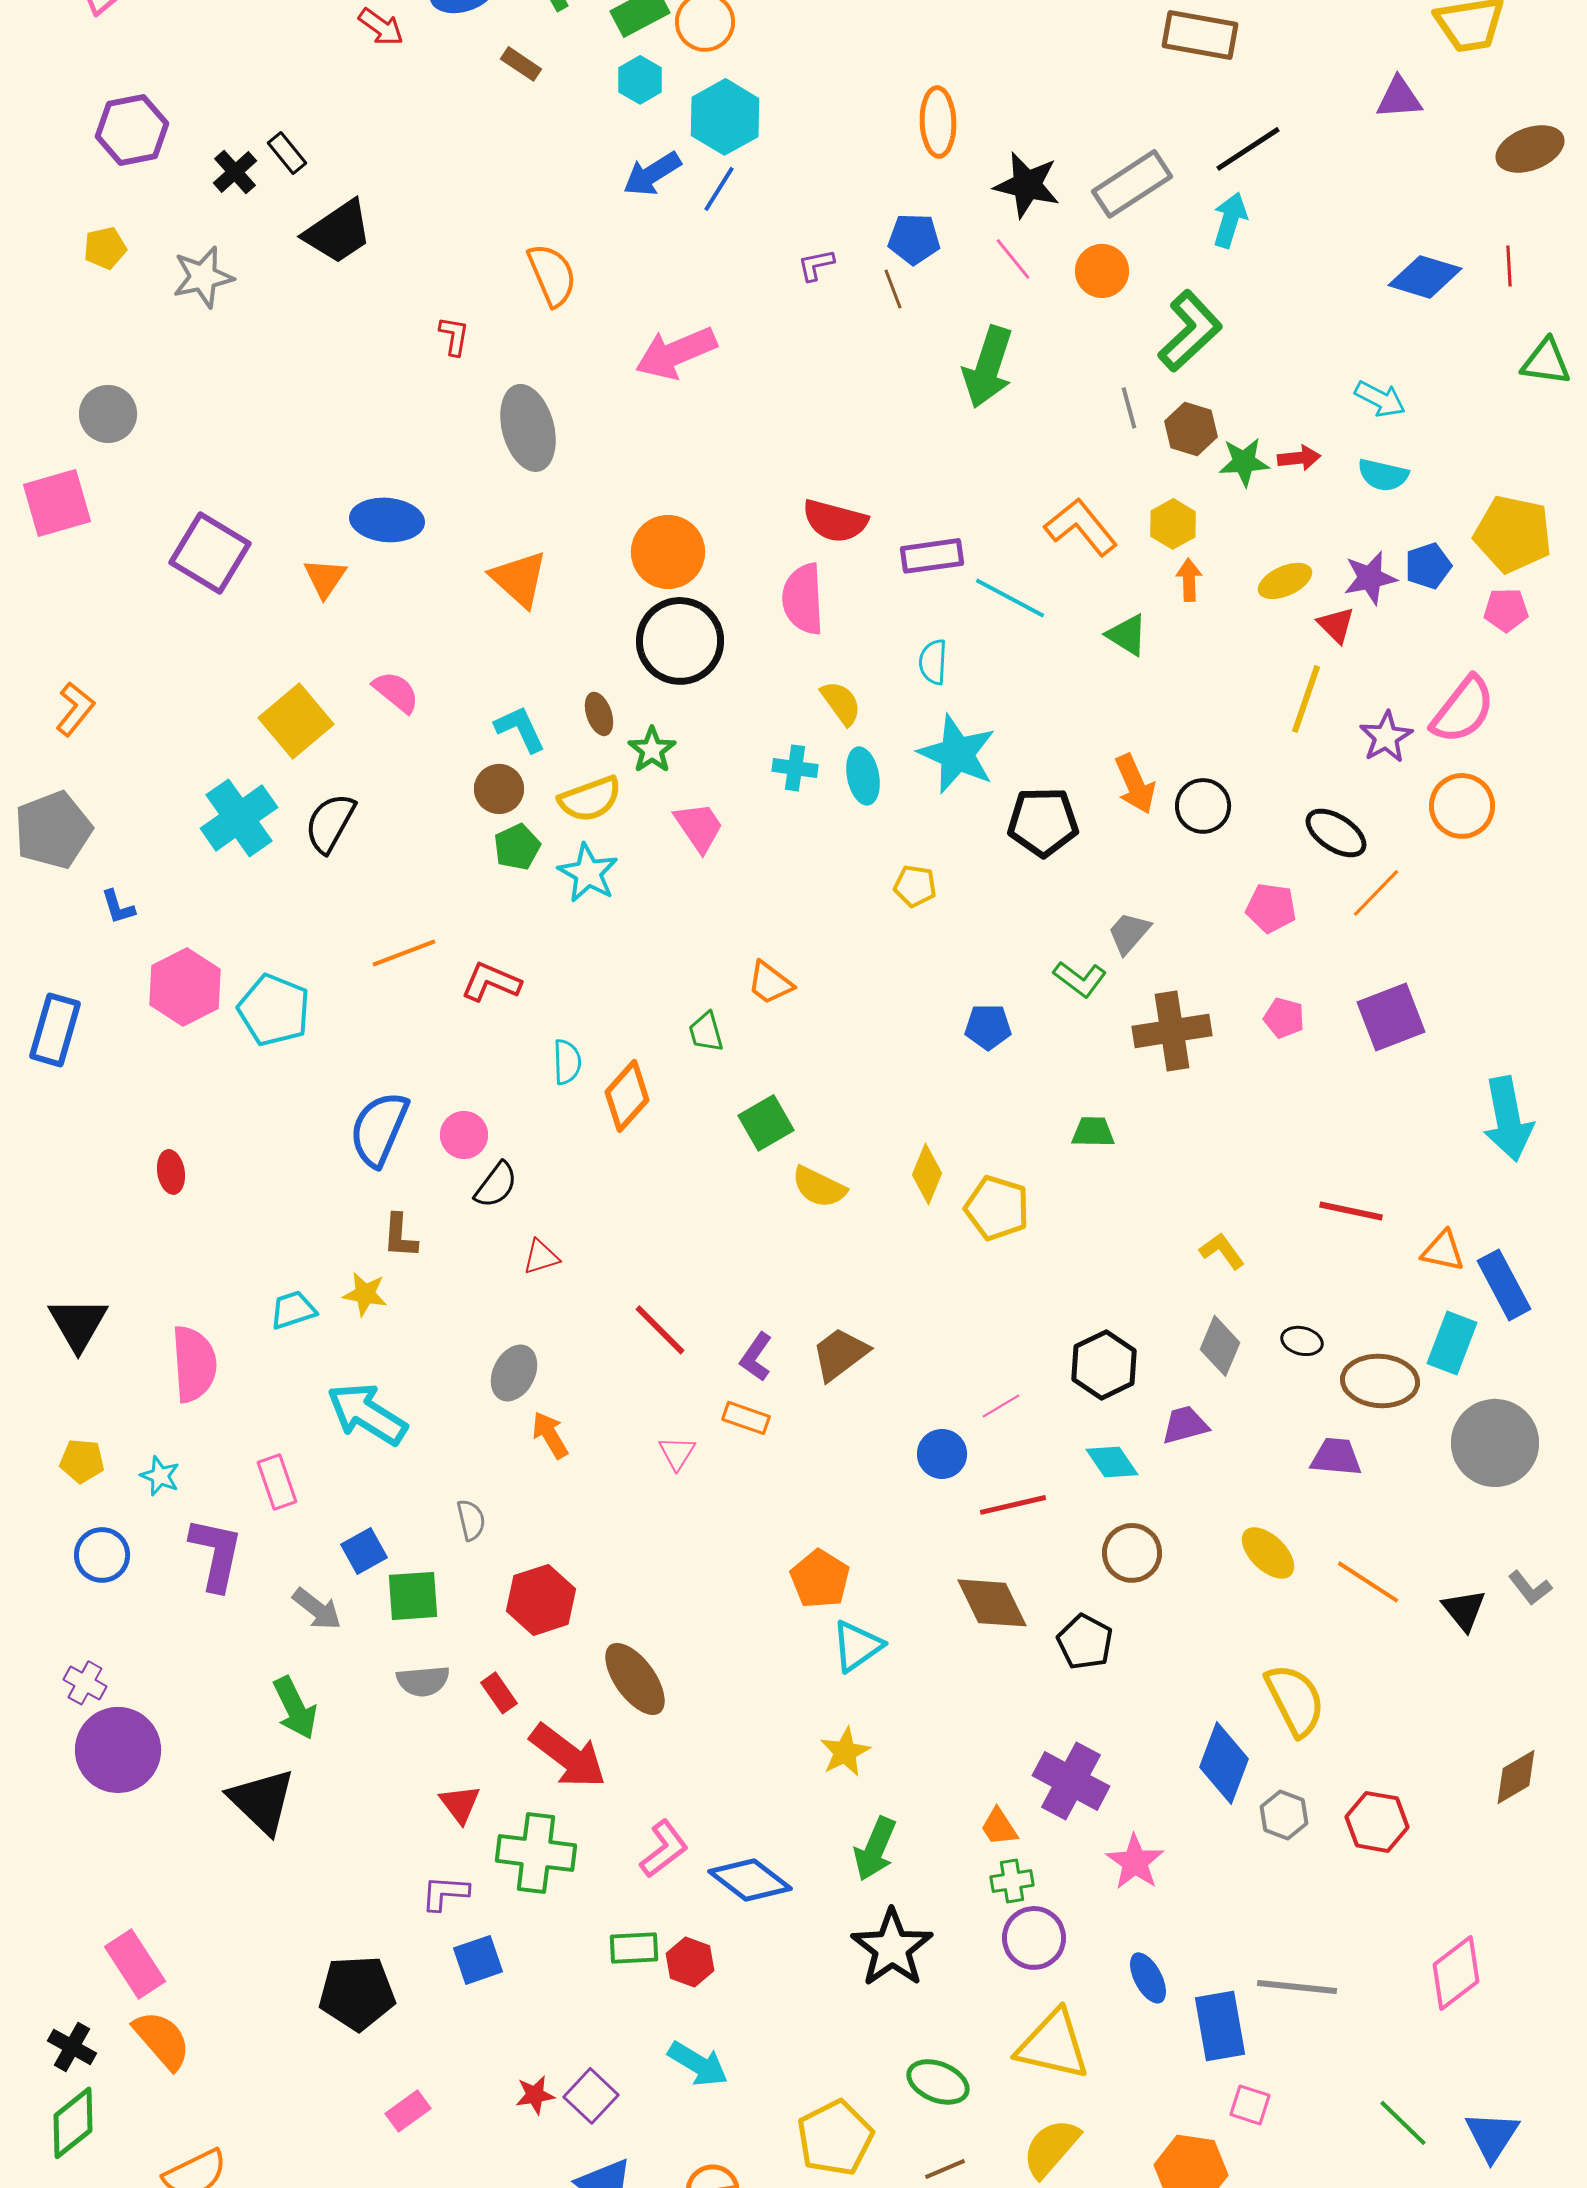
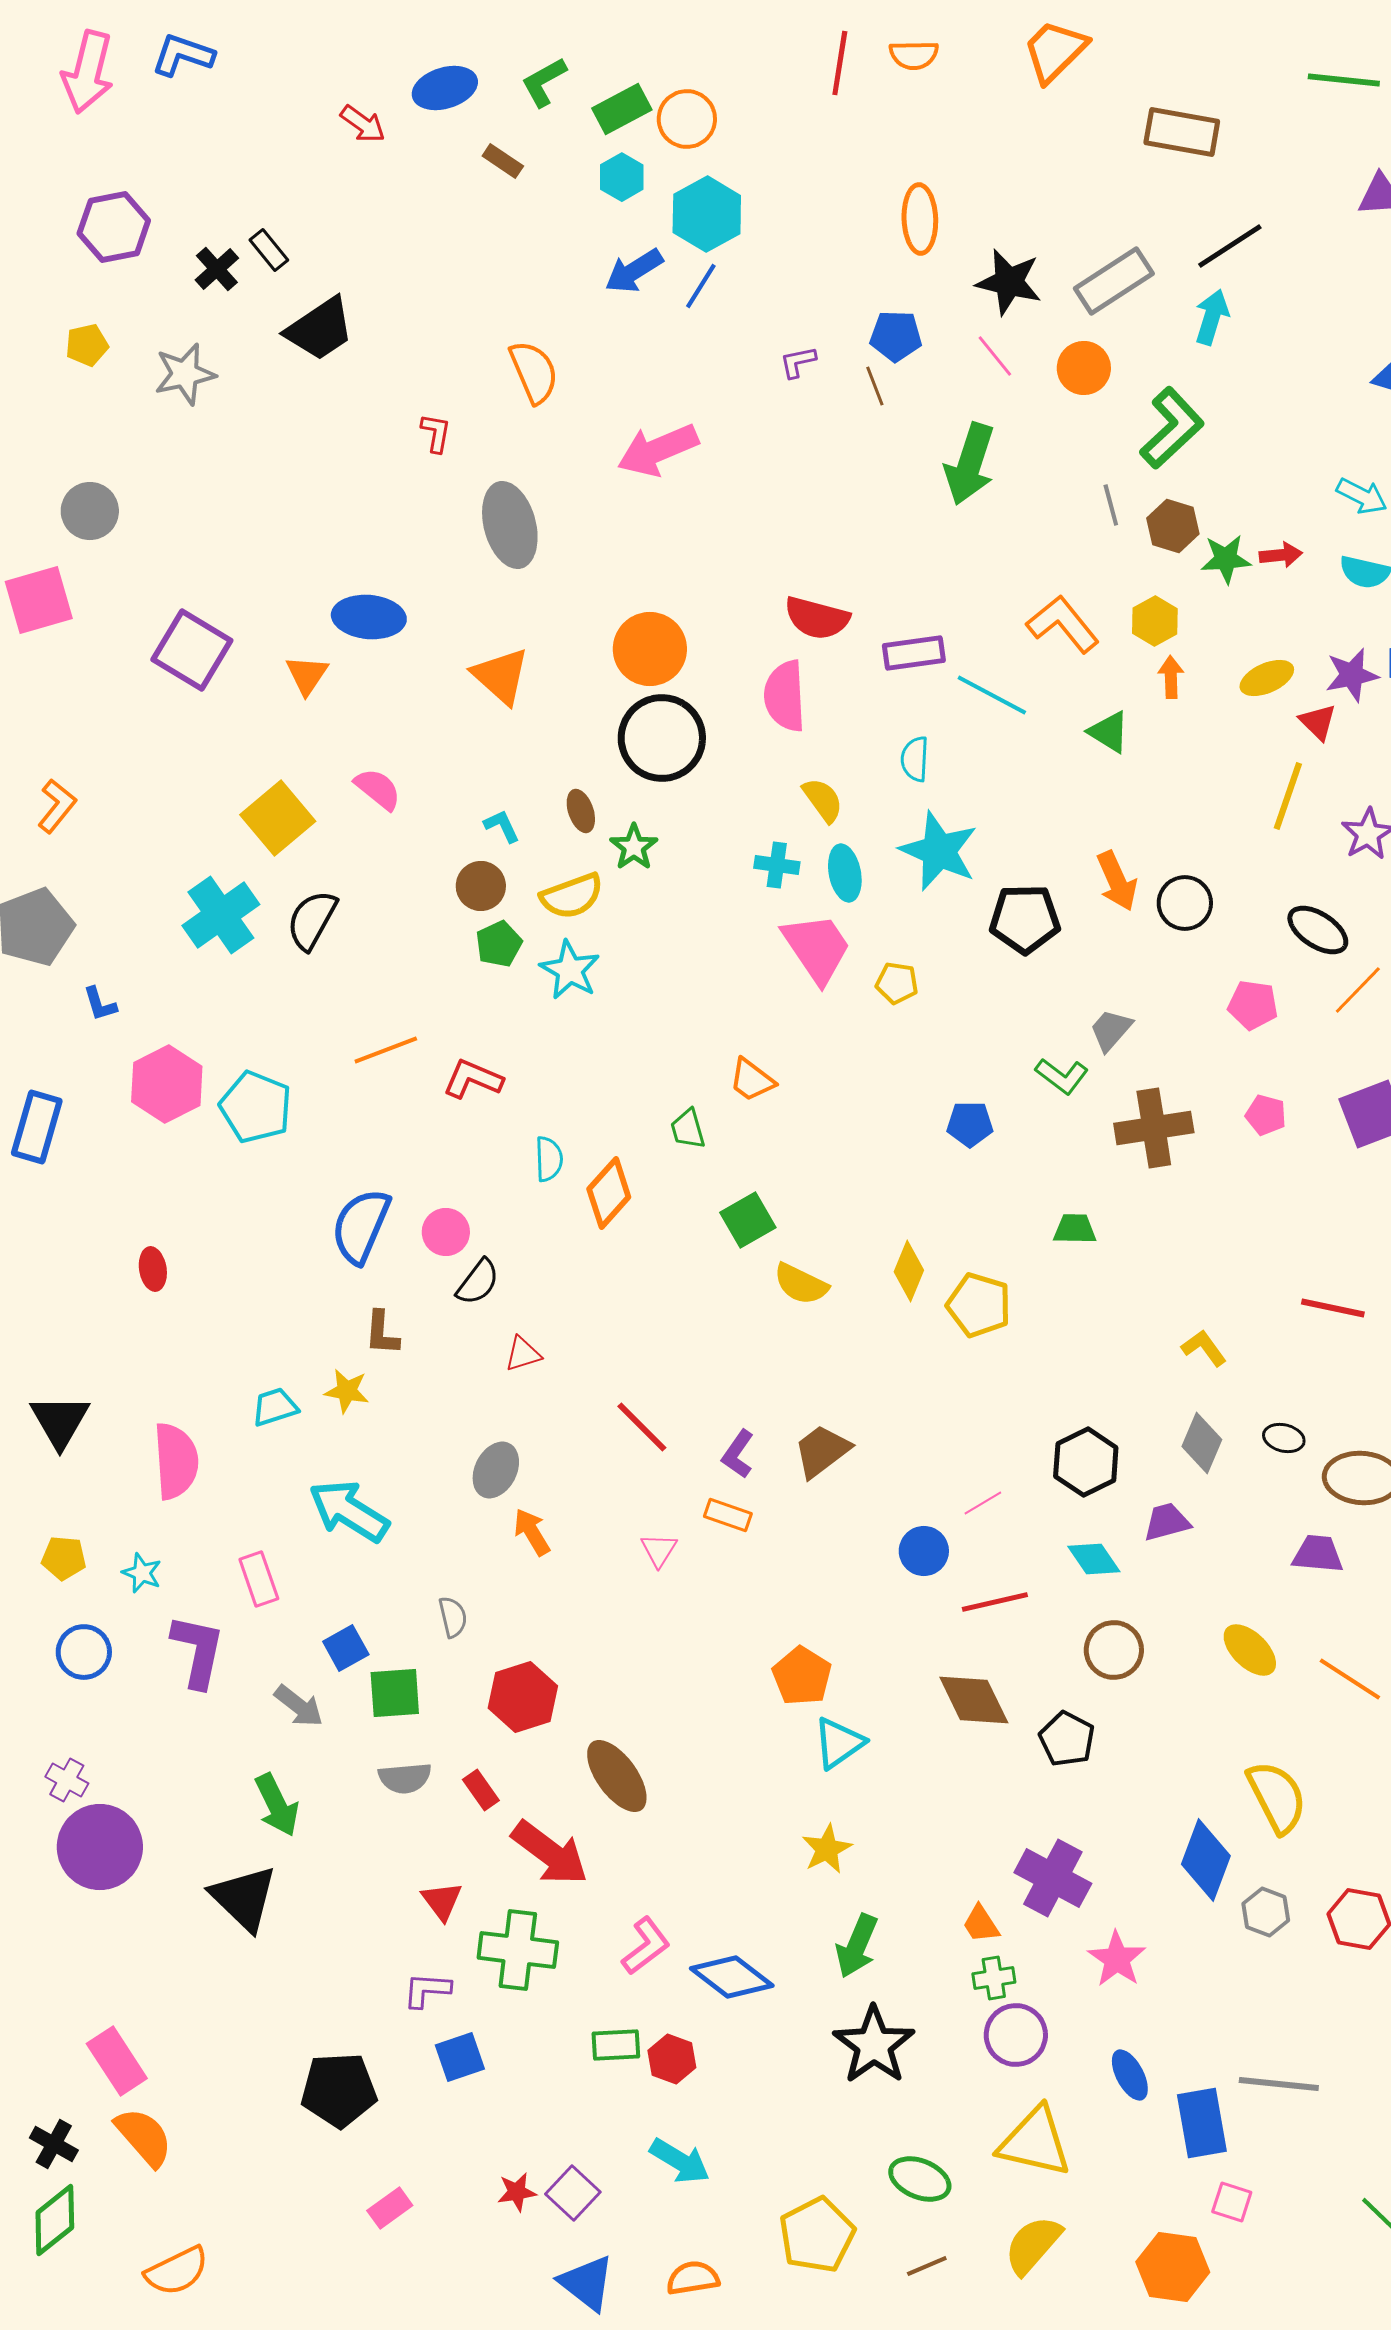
cyan L-shape: (520, 729) -> (502, 826), size x0.7
pink trapezoid: (699, 827) -> (817, 948), moved, size x1.4

